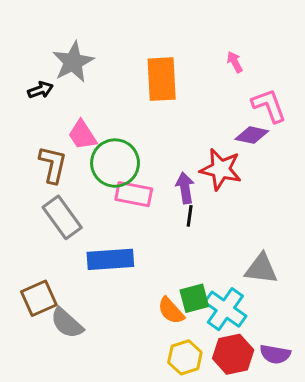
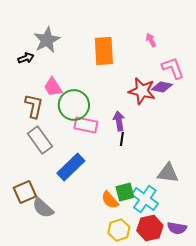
red star: (221, 169) -> (142, 91), moved
blue rectangle: (110, 259) -> (71, 167), turned -40

